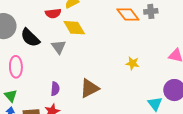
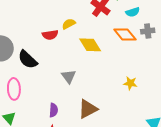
yellow diamond: (74, 28) -> (90, 45), moved
gray triangle: (59, 47) -> (69, 76), moved

